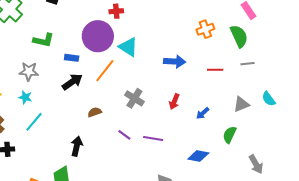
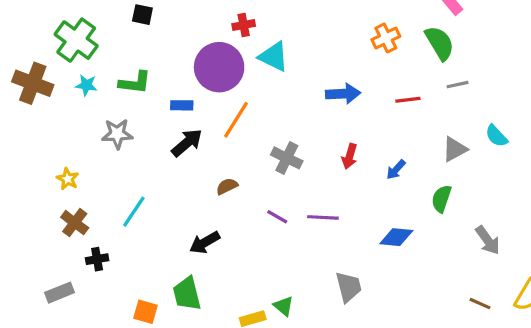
cyan triangle: (128, 47) -> (274, 56), moved
cyan star: (25, 97) -> (86, 85), moved
black arrow: (77, 146) -> (205, 242), turned -126

